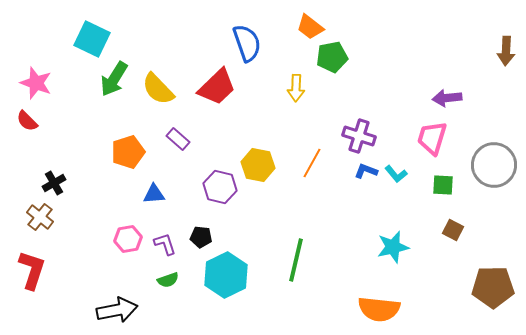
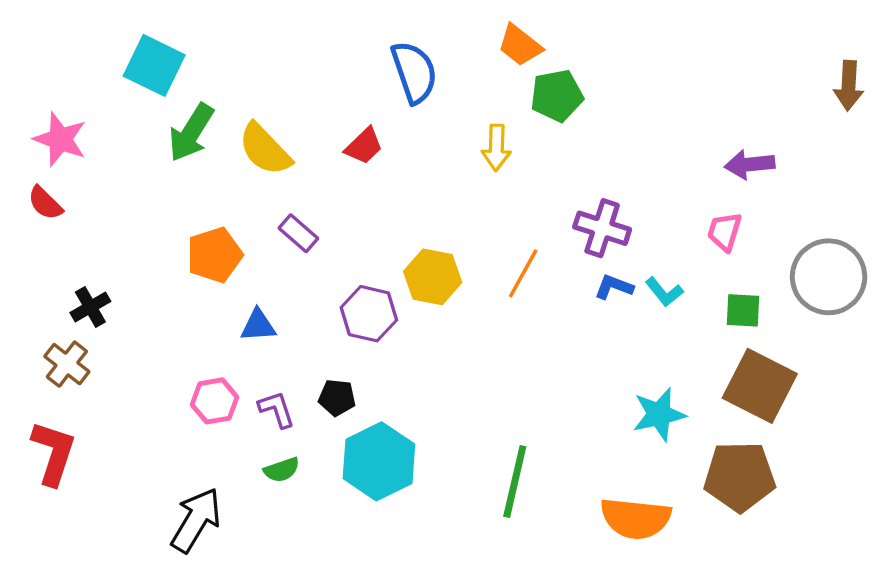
red trapezoid: (217, 87) -> (364, 146), size x0.6
pink trapezoid: (432, 138) -> (725, 232), size x0.7
brown square: (453, 230) -> (760, 386), size x2.0
green line: (296, 260) -> (515, 481), moved
brown pentagon: (493, 287) -> (740, 476), moved
black arrow: (117, 310) -> (196, 520), turned -48

